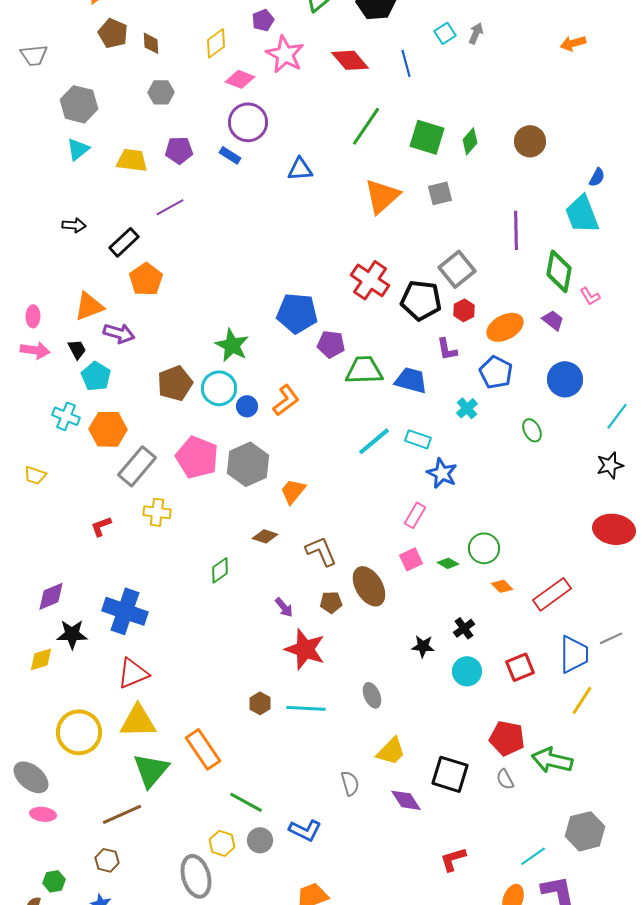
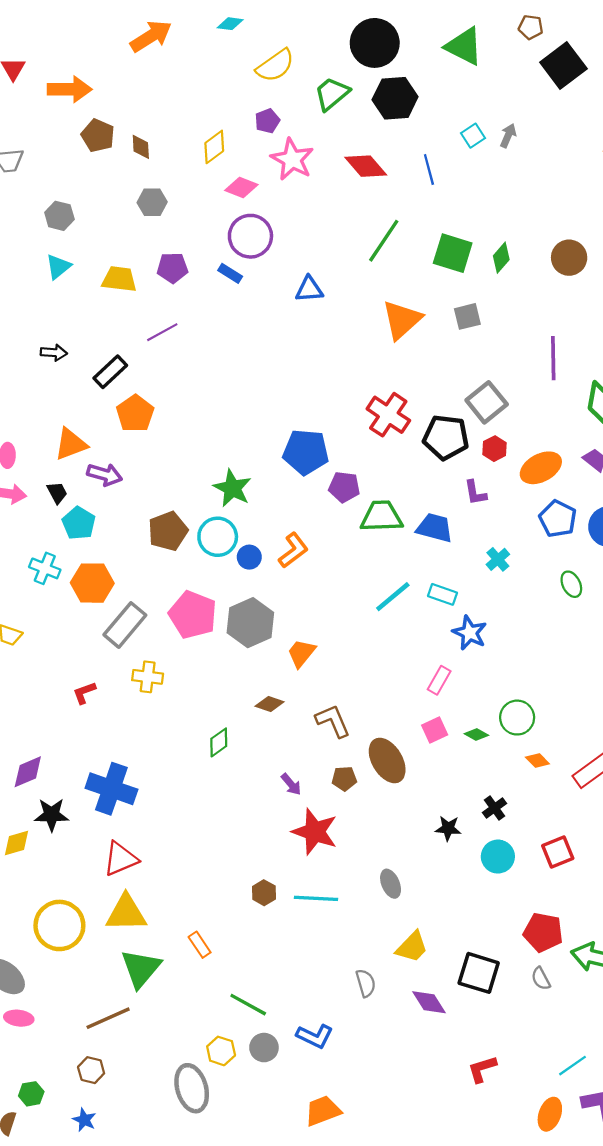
gray hexagon: (79, 104) -> (59, 216), size x0.7
blue pentagon: (496, 372) -> (558, 519), moved
orange rectangle: (203, 749) -> (200, 945), size x0.6

